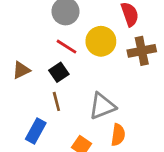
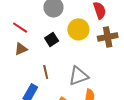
red line: (66, 47) -> (20, 28), moved
black square: (59, 72) -> (52, 40), moved

